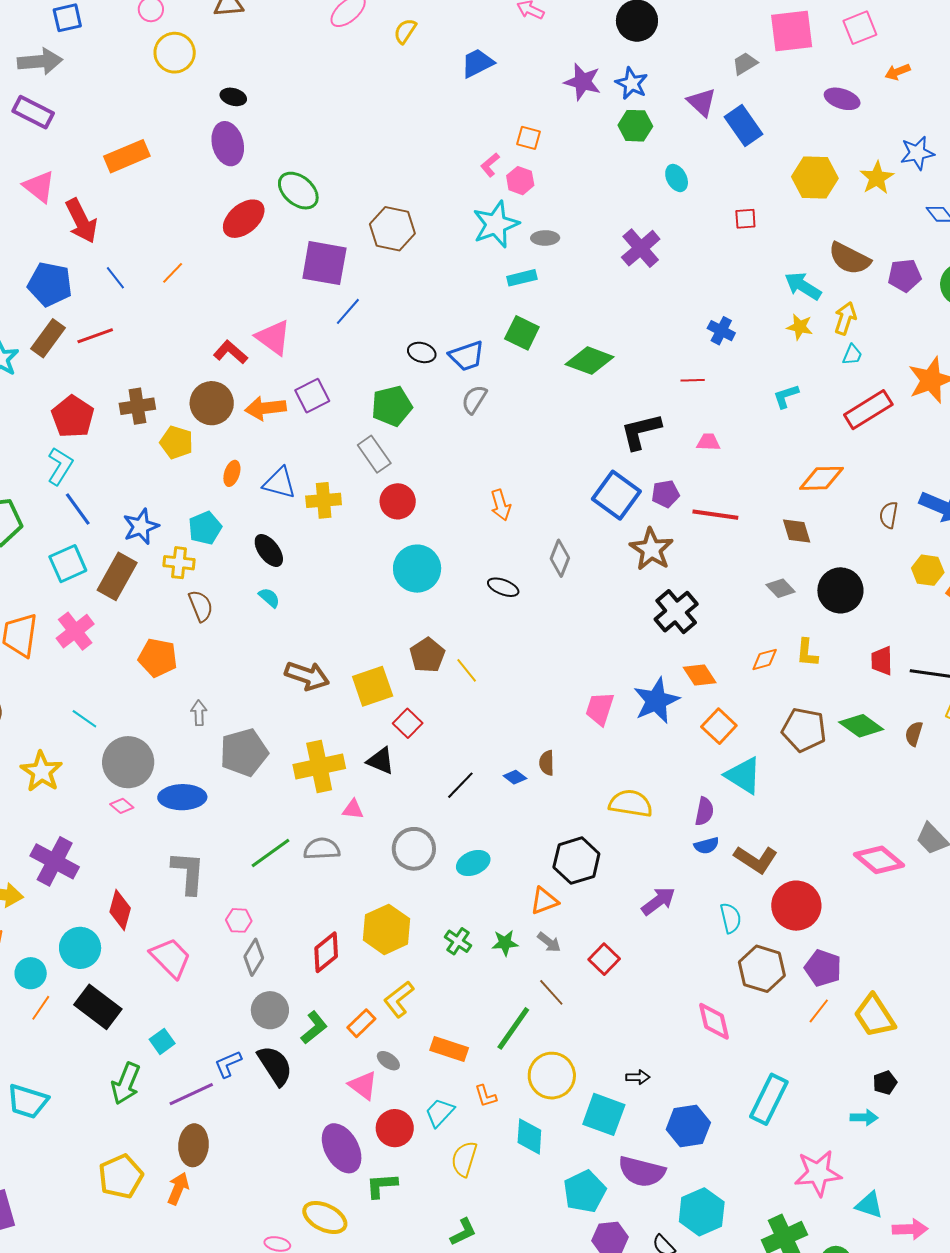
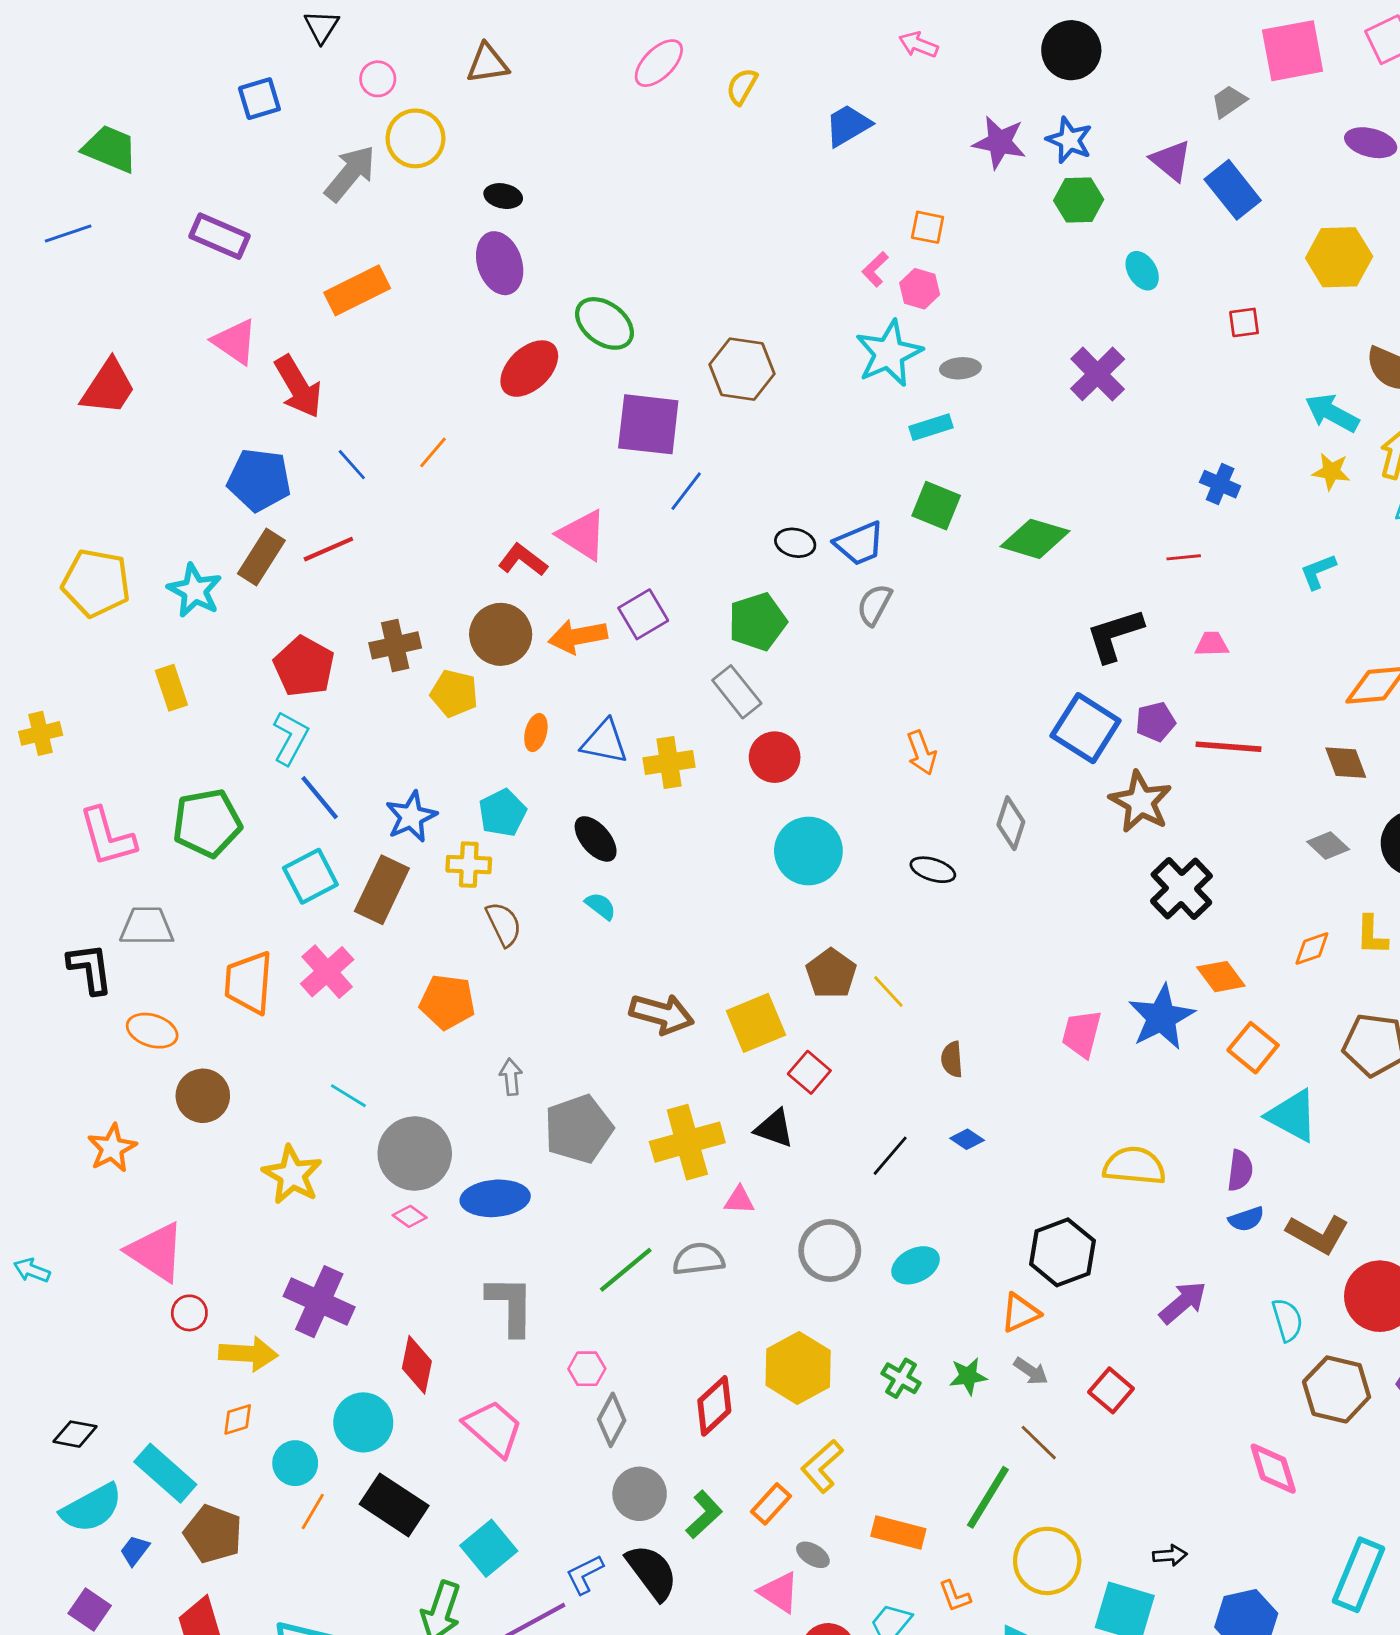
gray arrow: (40, 61) -> (350, 173), moved, turned -42
brown semicircle: (547, 763) -> (952, 1059), moved
cyan square: (162, 1041) -> (489, 1548), size x1.5

